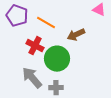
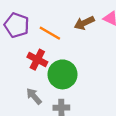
brown arrow: (76, 35) -> (84, 23), moved
gray arrow: (32, 78) -> (34, 96), size x0.7

